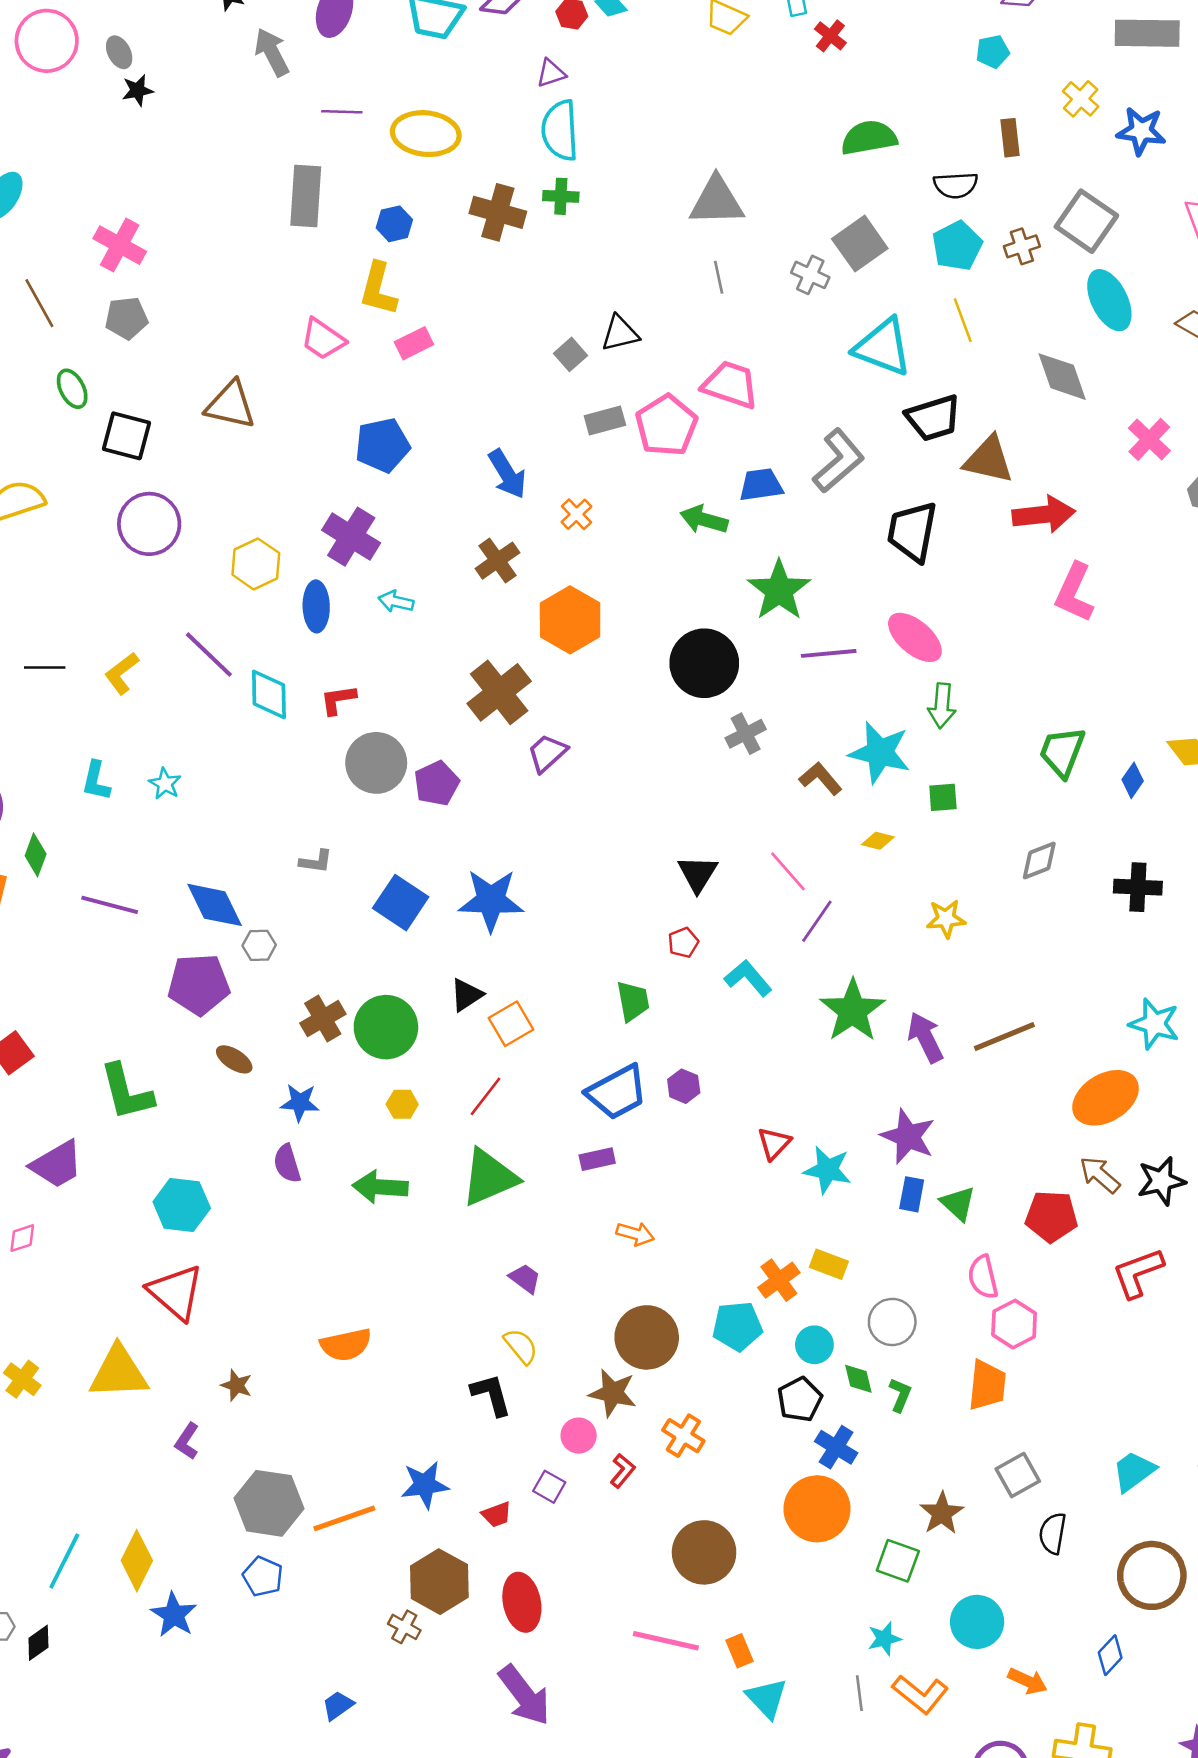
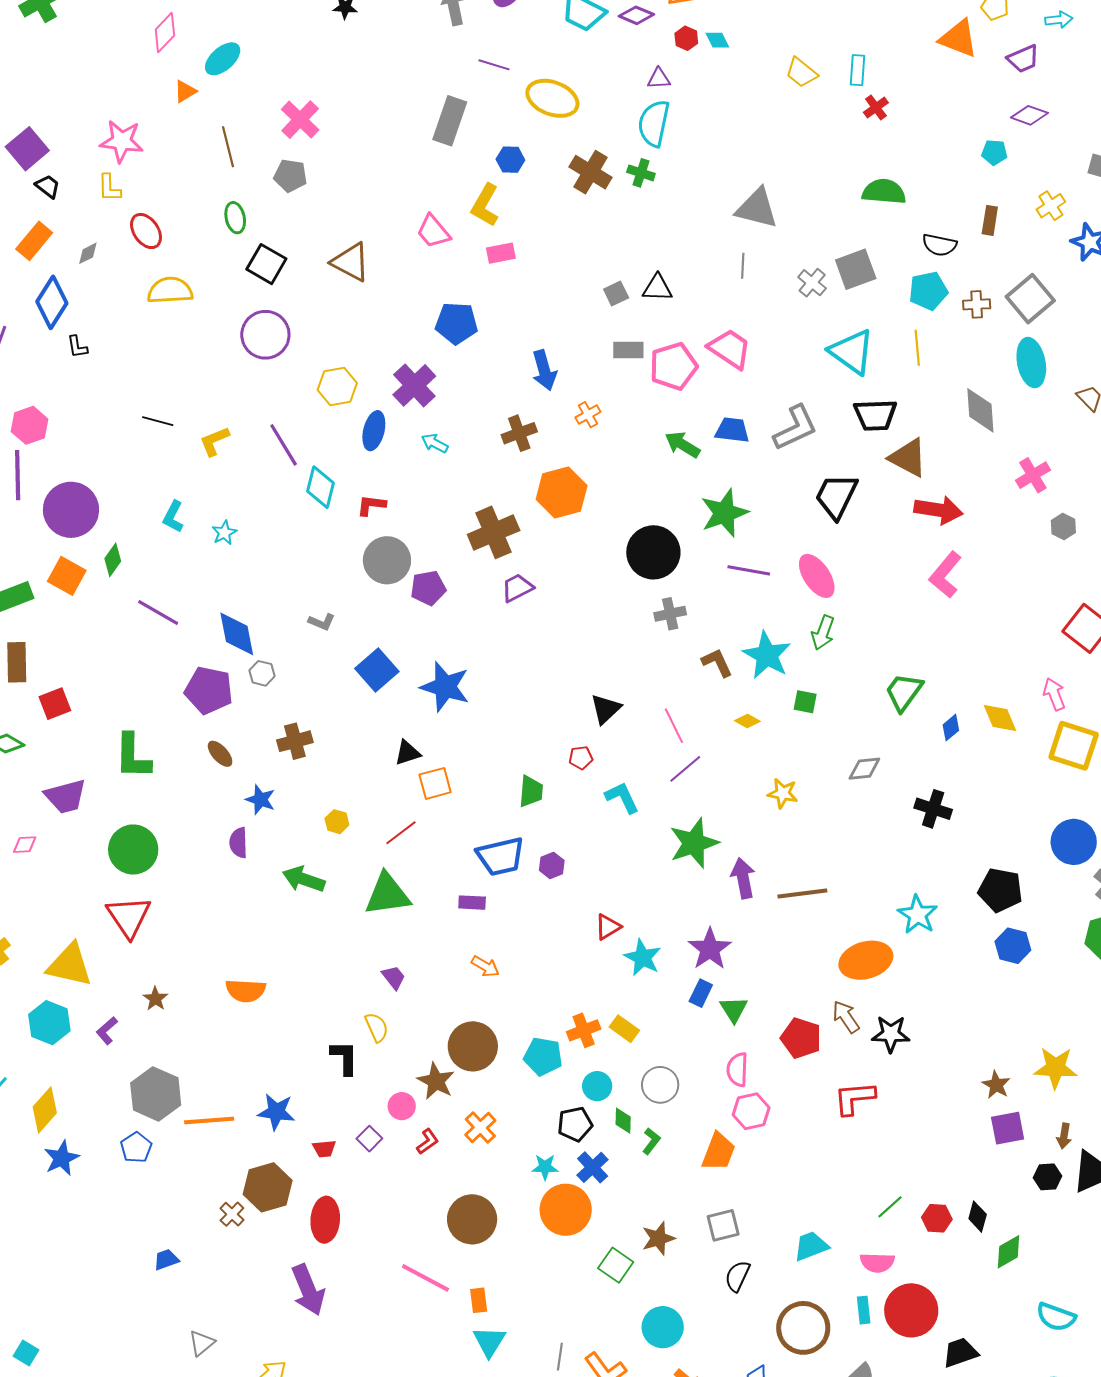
green circle: (386, 1027) -> (133, 849), moved
cyan hexagon: (182, 1205) -> (49, 1023), moved
cyan star: (884, 1639) -> (545, 1167), moved

